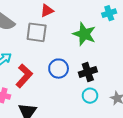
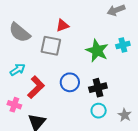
cyan cross: (109, 13) -> (123, 45), moved

